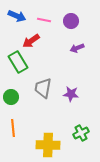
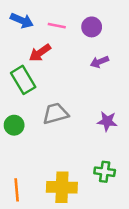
gray trapezoid: (43, 88) -> (55, 114), turned 65
purple star: (71, 94) -> (107, 121), moved
orange line: (13, 128) -> (17, 190), moved
green cross: (81, 133) -> (105, 172), turned 35

